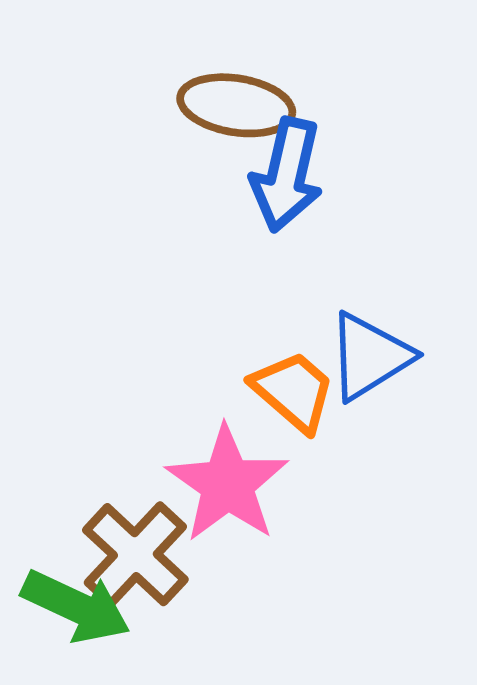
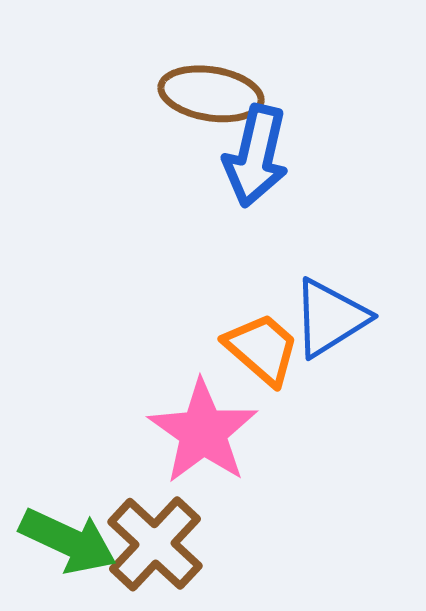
brown cross: (135, 555) -> (155, 544), moved

